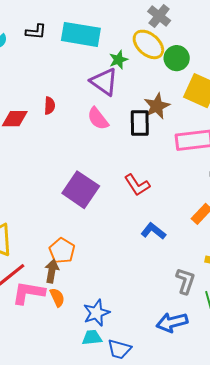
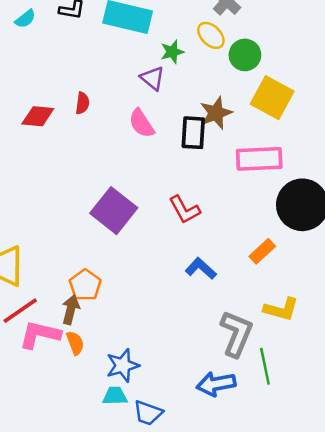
yellow ellipse: (148, 44) -> (211, 35), size x0.7
purple triangle: (104, 82) -> (152, 78), size x0.7
gray L-shape: (185, 281) -> (236, 334), size x1.4

